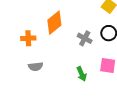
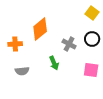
green arrow: (82, 74) -> (54, 63), moved

